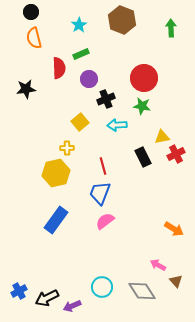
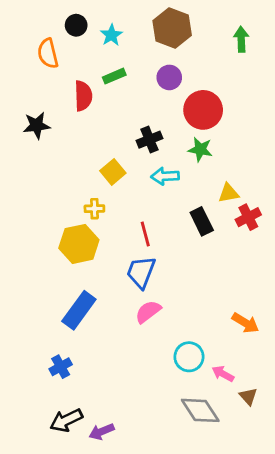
black circle: (31, 12) -> (76, 25), moved
purple circle: (89, 79) -> (169, 77), moved
cyan circle: (102, 287) -> (189, 357), moved
blue cross: (19, 291) -> (61, 367), moved

